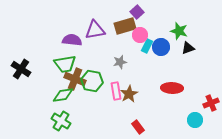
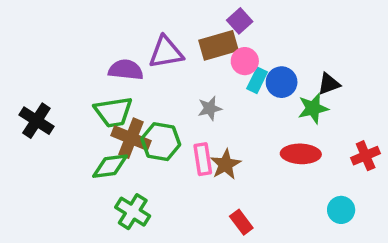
green star: (179, 31) -> (313, 108), moved, turned -30
red cross: (211, 103) -> (366, 156), moved
green cross: (61, 121) -> (133, 212), moved

